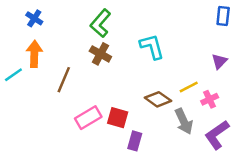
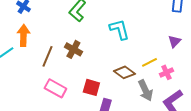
brown cross: (100, 54) -> (73, 49), moved
pink rectangle: (88, 118) -> (55, 88), moved, turned 60

